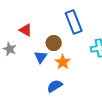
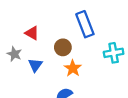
blue triangle: (41, 57) -> (35, 65), moved

